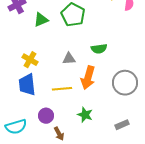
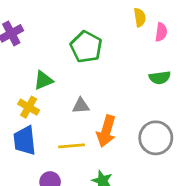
green triangle: (41, 20) -> (43, 80), moved
green semicircle: (99, 49) -> (160, 78), moved

